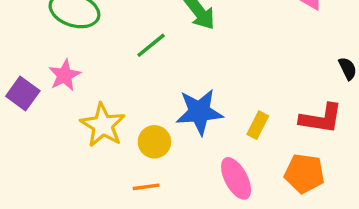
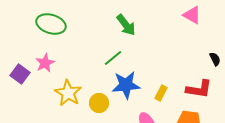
green line: (151, 45) -> (113, 58), moved

